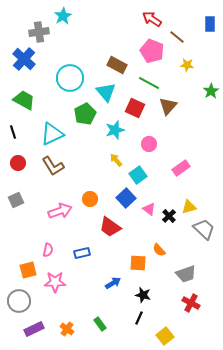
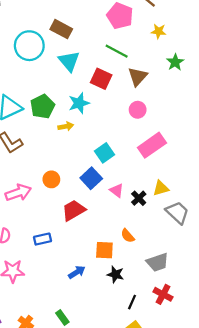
brown rectangle: (117, 65) -> (61, 29), moved
green star: (211, 91) -> (175, 62), moved
green pentagon: (85, 114) -> (43, 106), moved
pink circle: (149, 144) -> (138, 110), moved
yellow arrow: (116, 160) -> (66, 126), moved, turned 120
pink rectangle: (181, 168) -> (152, 145), size x1.4
red trapezoid: (110, 227) -> (73, 210), turned 115
black star: (143, 295) -> (115, 274), moved
black line: (139, 318) -> (132, 302), moved

